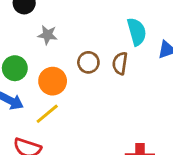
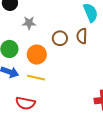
yellow line: (47, 114) -> (36, 78), turned 60

